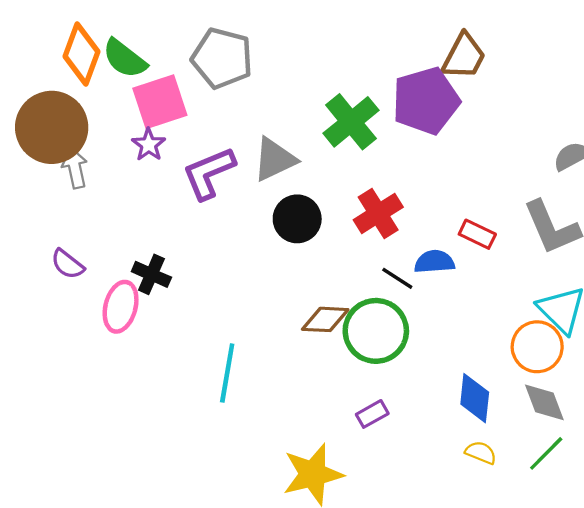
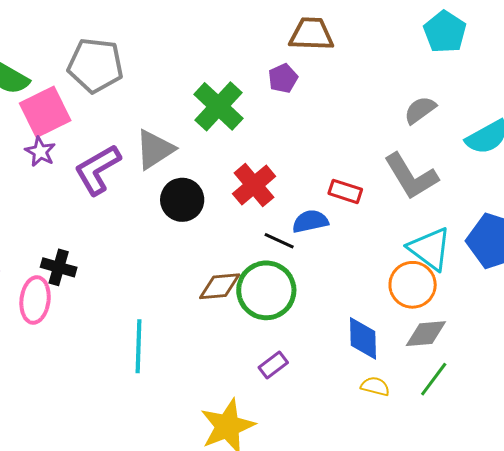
brown trapezoid: (464, 56) -> (311, 34), turned -108
purple pentagon: (426, 101) -> (283, 78), size x0.5
gray diamond: (544, 402) -> (426, 334), turned -66

